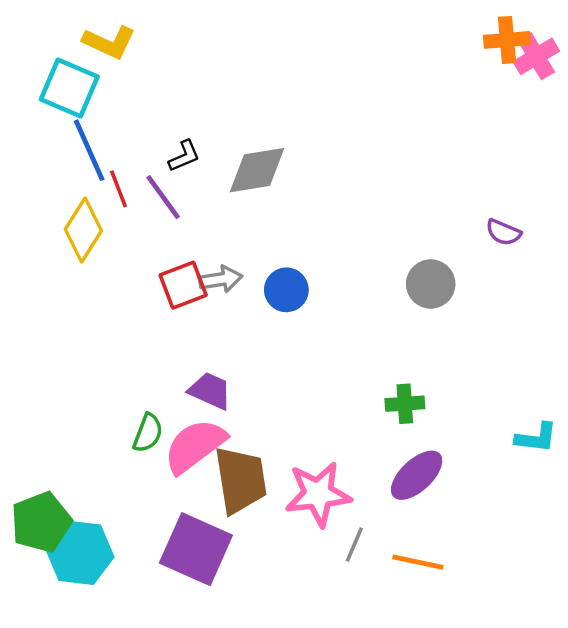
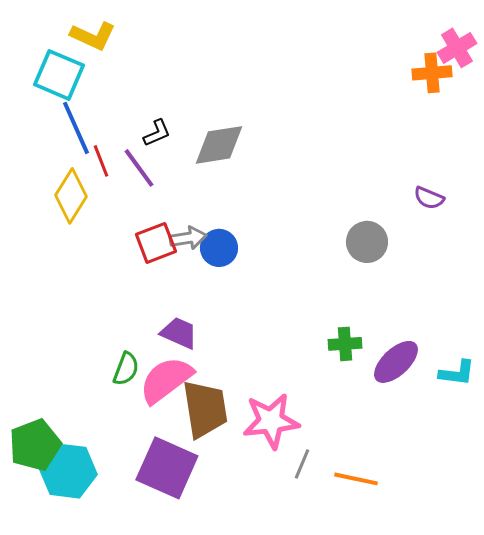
orange cross: (507, 40) -> (432, 73), moved
blue circle: (286, 290) -> (219, 248), moved
purple ellipse: (417, 475) -> (396, 362), moved

